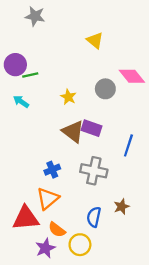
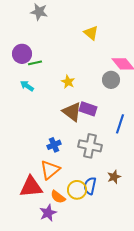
gray circle: (105, 89) -> (111, 80), moved
yellow circle: (80, 245) -> (77, 190), moved

